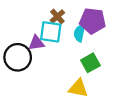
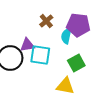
cyan square: (51, 32) -> (40, 55), moved

